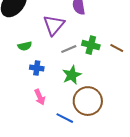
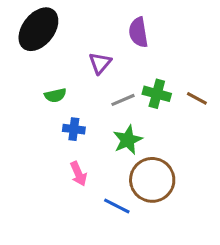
purple triangle: (54, 25) -> (100, 63), size x0.7

